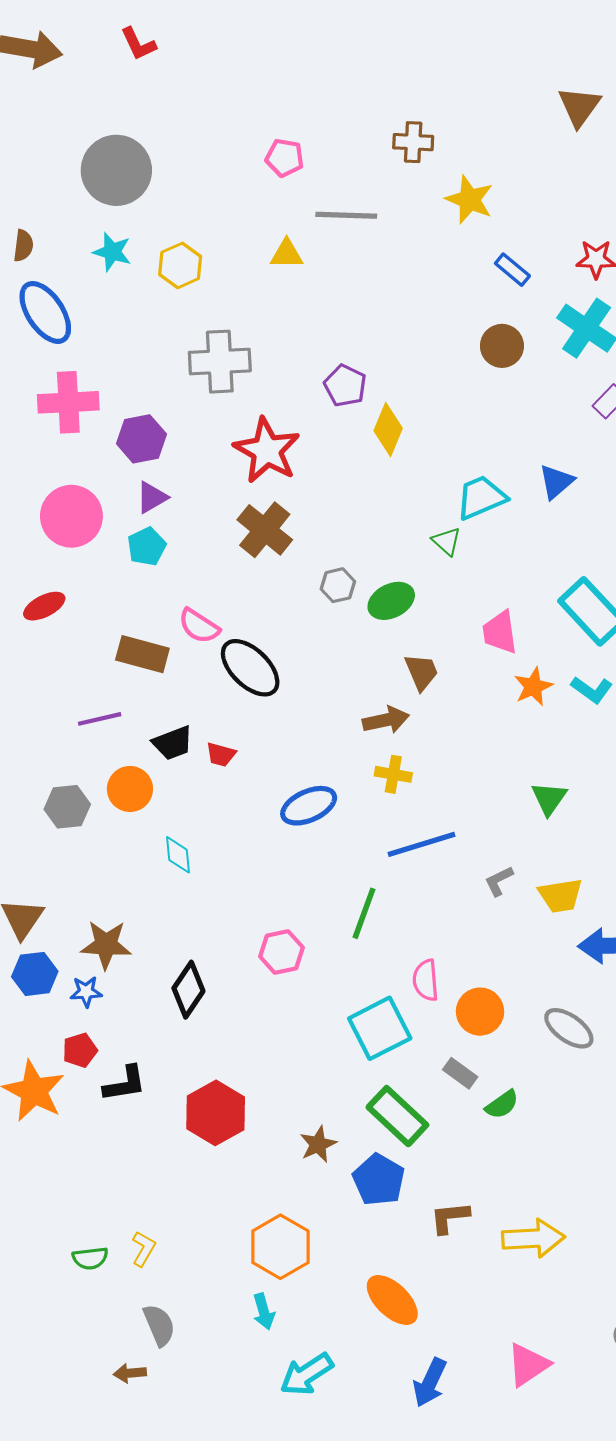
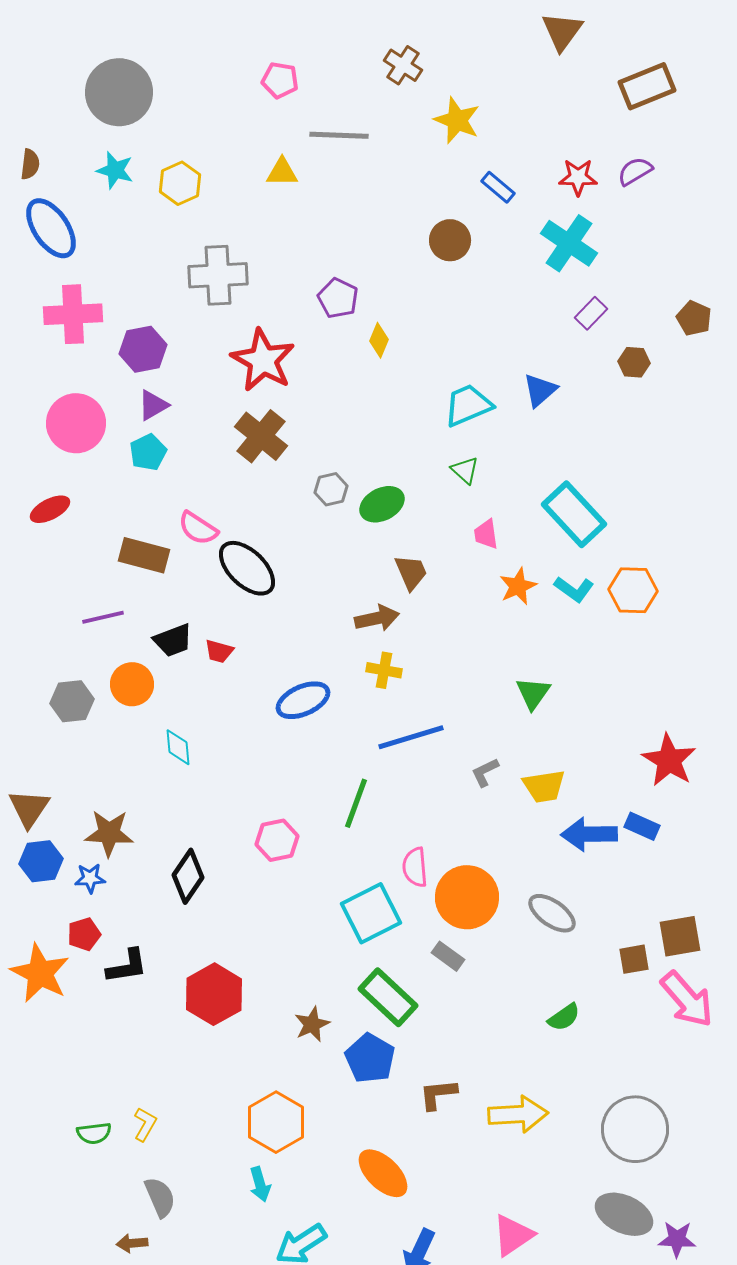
brown cross: (413, 142) -> (403, 65), turned 30
brown circle: (502, 346) -> (450, 240), moved
yellow diamond: (388, 429) -> (379, 340), size x0.7
green triangle: (447, 541) -> (465, 470), moved
pink trapezoid: (500, 632) -> (486, 534), size x0.7
orange circle: (480, 1012) -> (467, 897), size x1.4
green semicircle: (502, 1105) -> (564, 1017), moved

